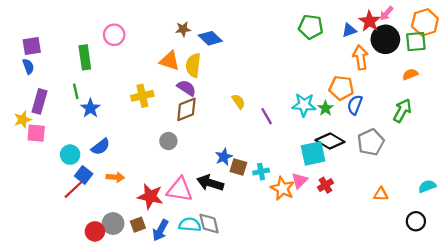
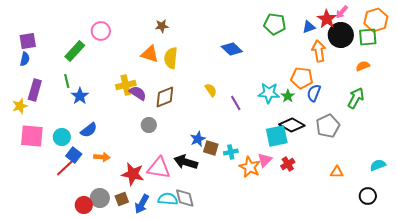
blue diamond: (210, 38) -> (232, 49), moved
green rectangle: (85, 57) -> (75, 51), turned 50
blue semicircle: (28, 66) -> (25, 59), turned 32
purple semicircle: (186, 88) -> (138, 93), moved
pink square: (36, 133) -> (32, 136), moved, size x1.4

